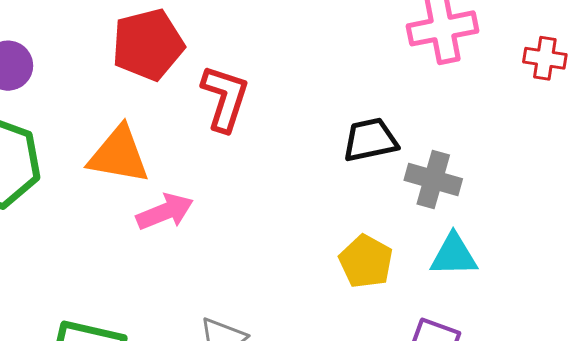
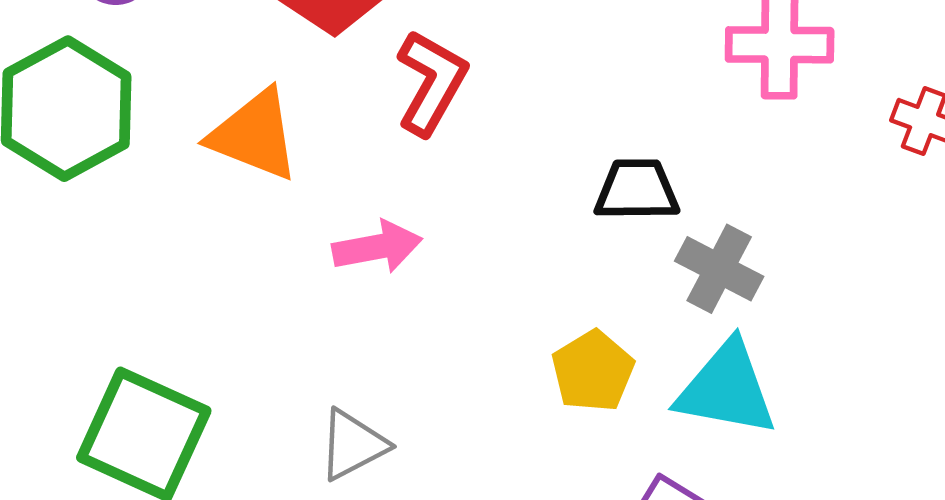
pink arrow: (165, 212) -> (377, 247), moved
cyan triangle: (454, 255) -> (727, 389), size x1.4

